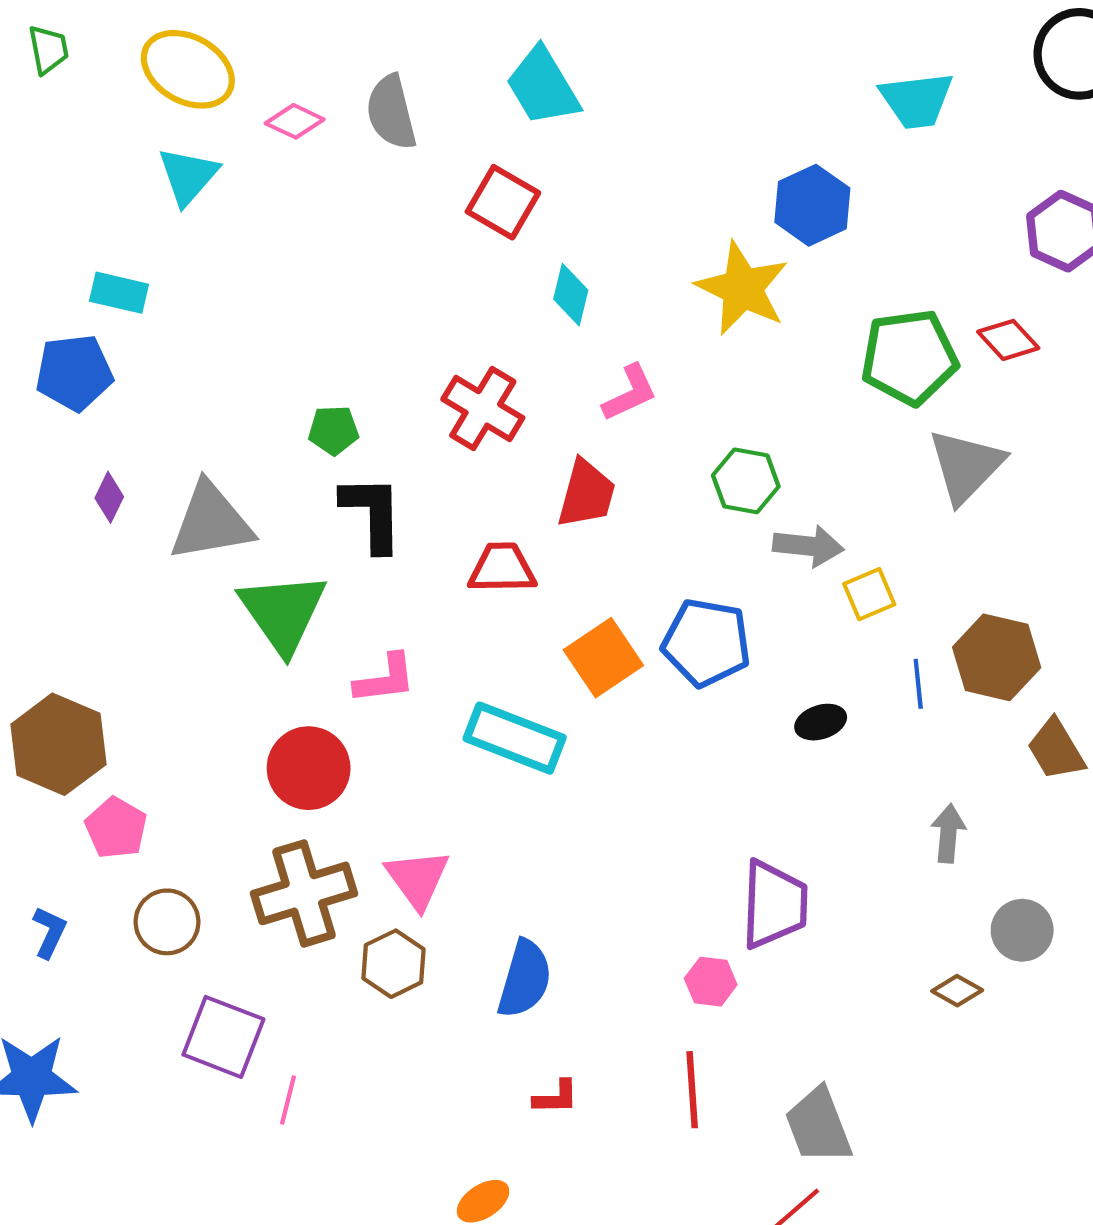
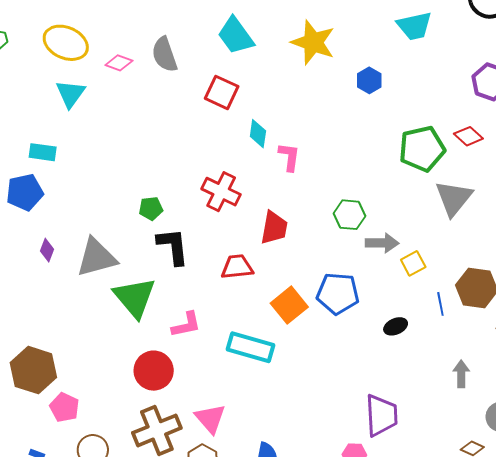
blue hexagon: (812, 205) -> (369, 80), size x0.7
yellow star: (742, 288) -> (313, 42), moved
pink L-shape: (630, 393) -> (289, 157), moved, turned -52

